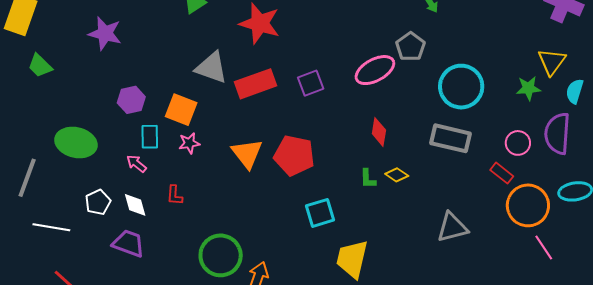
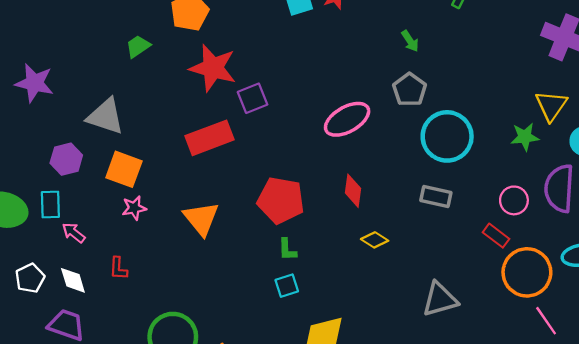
gray pentagon: (410, 47) -> (410, 90), moved
gray triangle: (211, 68) -> (106, 116), moved
purple square: (311, 83) -> (253, 98), moved
cyan rectangle: (150, 137) -> (50, 205), moved
gray rectangle: (450, 138) -> (436, 197), size x0.7
red pentagon: (294, 155) -> (281, 200), moved
green L-shape: (368, 179) -> (287, 250), moved
cyan square: (320, 213) -> (287, 286), size x0.7

